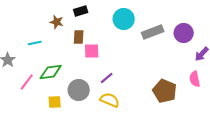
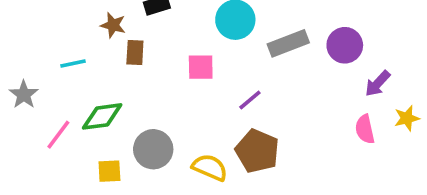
brown rectangle: (79, 37) -> (135, 53), moved
pink square: (92, 51) -> (201, 67), moved
purple line: (107, 78) -> (250, 100), moved
brown pentagon: (165, 91) -> (257, 151), moved

